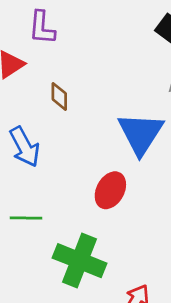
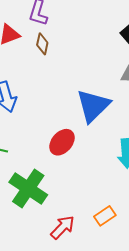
brown diamond: (59, 96) -> (42, 44), moved

